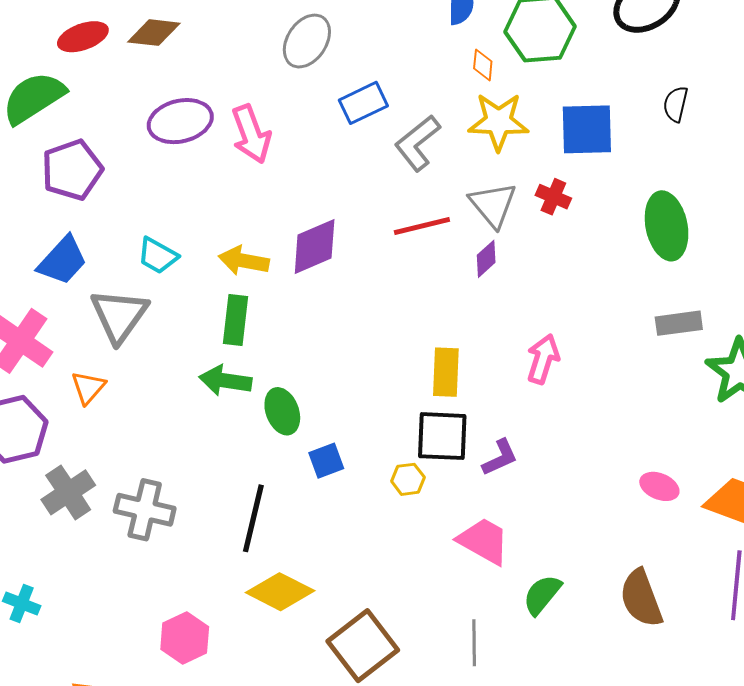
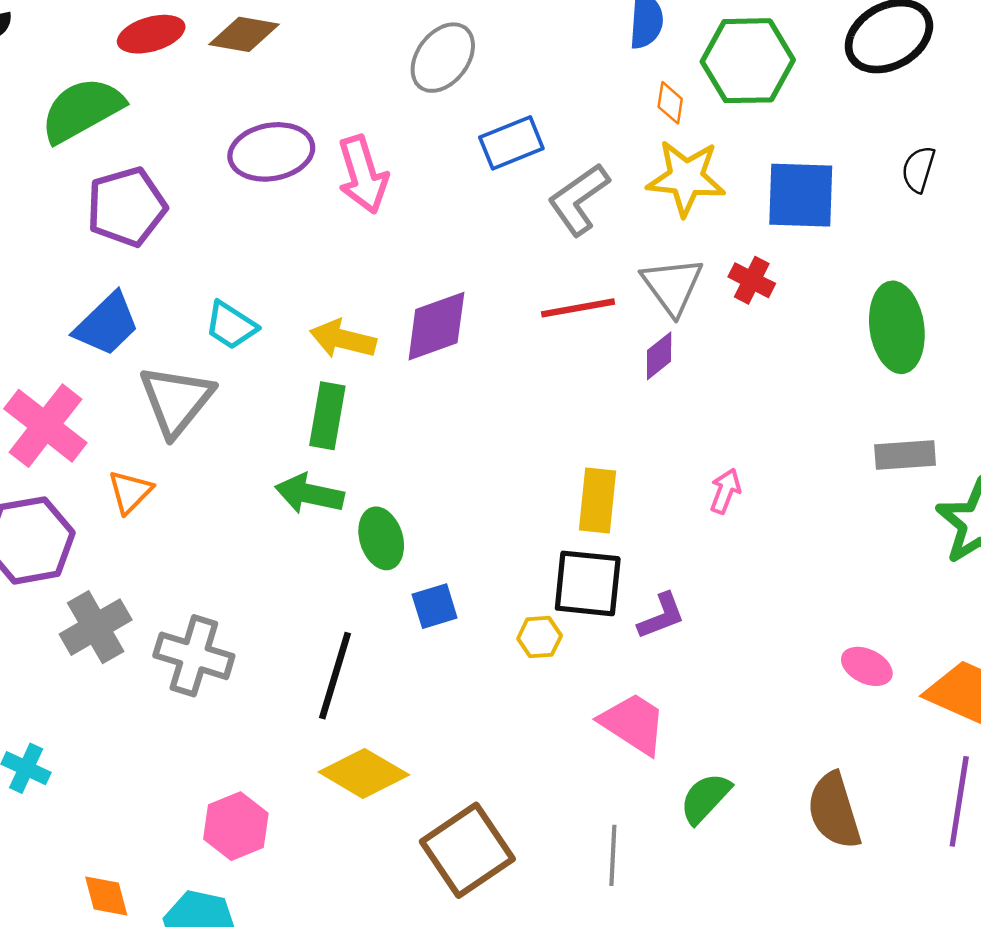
pink arrow: (543, 359) -> (725, 491), size x0.7

